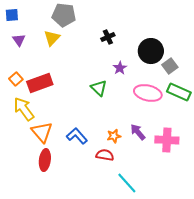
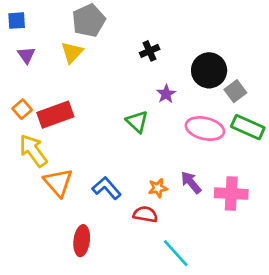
gray pentagon: (64, 15) -> (89, 21), turned -30
red ellipse: (45, 160) -> (82, 241), moved

